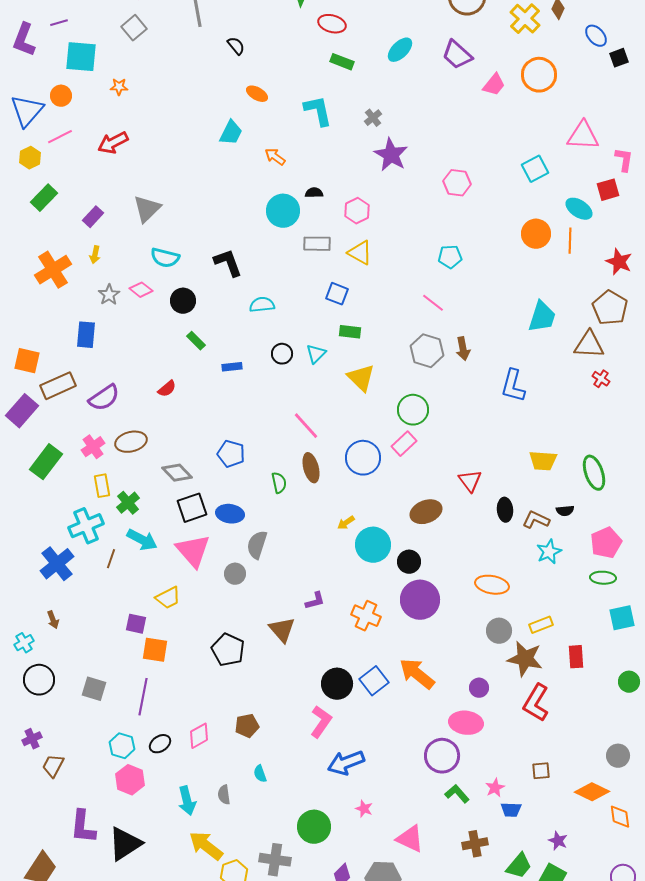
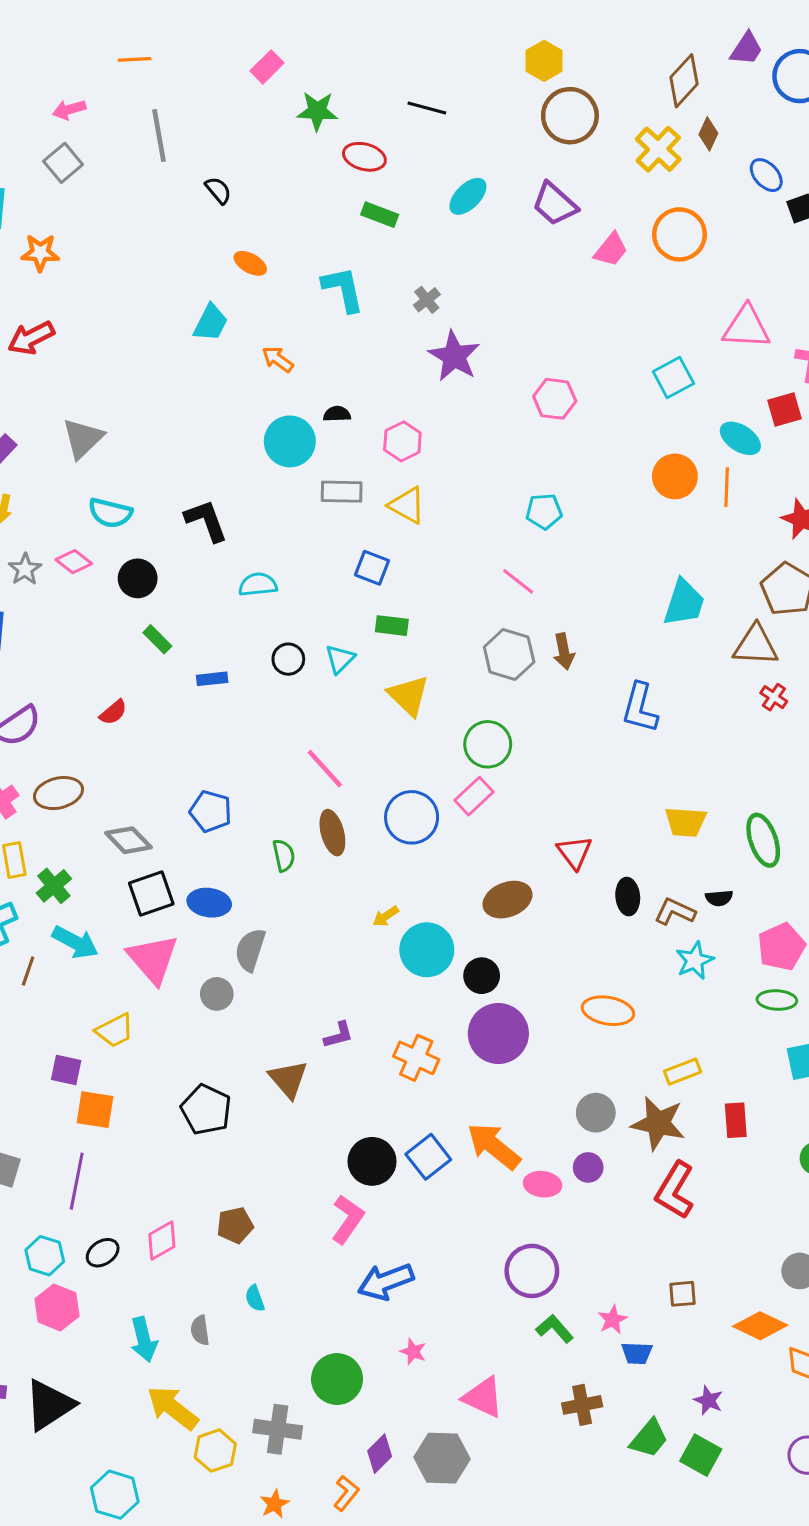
orange star: (119, 87) -> (40, 253), size x1.4
gray circle: (499, 631) -> (596, 1113), moved
pink ellipse: (466, 723) -> (542, 1184), moved, size x0.7

